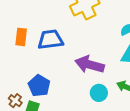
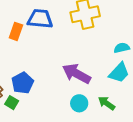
blue trapezoid: (50, 40) -> (40, 19), moved

